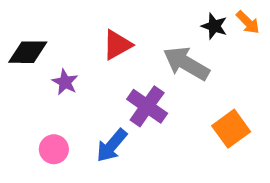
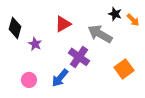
orange arrow: (248, 22) -> (133, 20), moved
black diamond: (28, 52) -> (15, 28), turned -75

